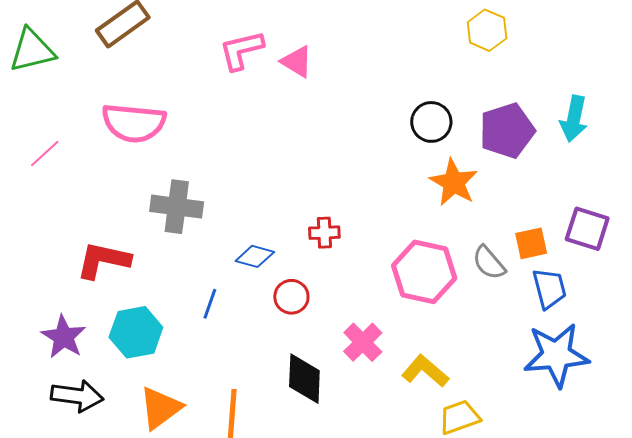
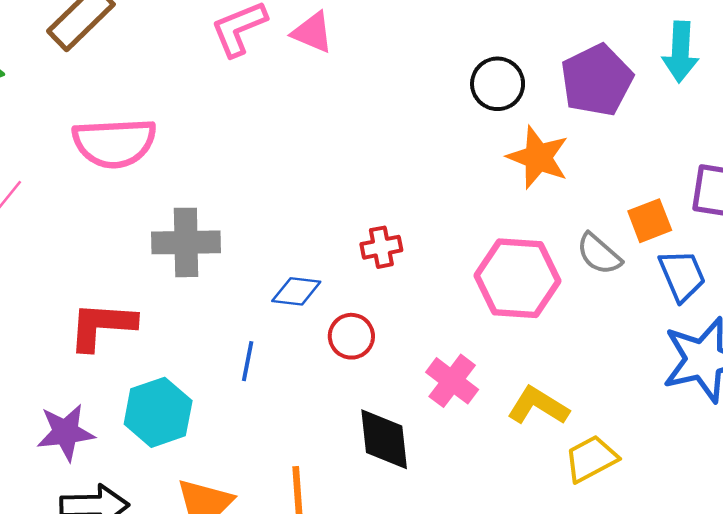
purple star: (64, 337) -> (66, 432), turned -30

